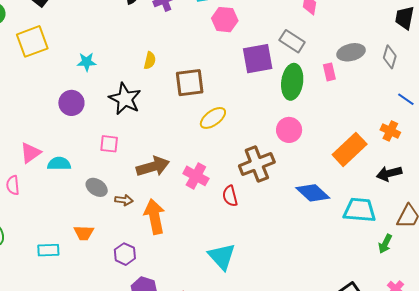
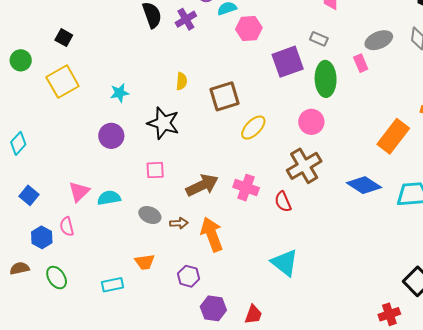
gray rectangle: (292, 41) -> (319, 39), size x0.7
pink circle: (289, 130) -> (311, 122), moved

